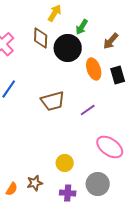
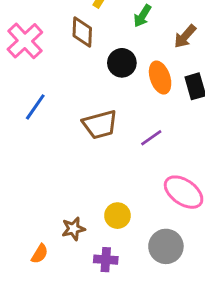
black circle: (68, 48) -> (122, 63), moved, size x0.7
brown star: (35, 183) -> (73, 229), moved
purple cross: (68, 193) -> (106, 260), moved

